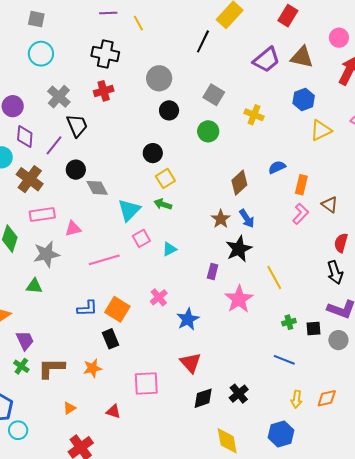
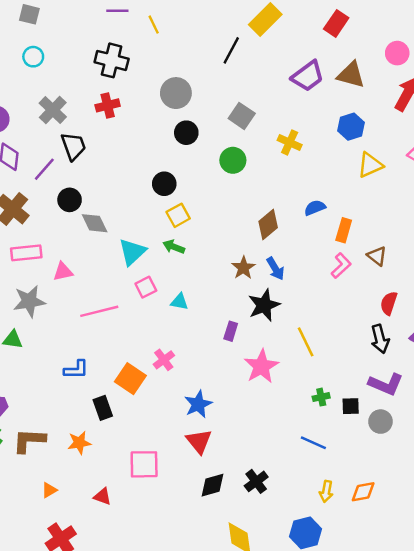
cyan circle: (41, 54) -> (33, 57), size x0.7
cyan triangle: (169, 249) -> (179, 302), turned 35
orange square: (117, 309) -> (130, 379), moved
blue star: (188, 319) -> (198, 404), moved

